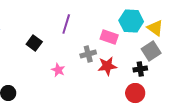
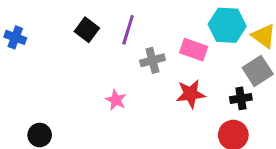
black square: (34, 43) -> (87, 30), moved
gray cross: (88, 54) -> (152, 60), moved

